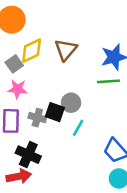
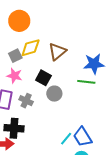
black square: (55, 112) -> (43, 78), moved
cyan line: (78, 128) -> (66, 139), moved
black cross: (28, 155) -> (14, 128), turned -30

